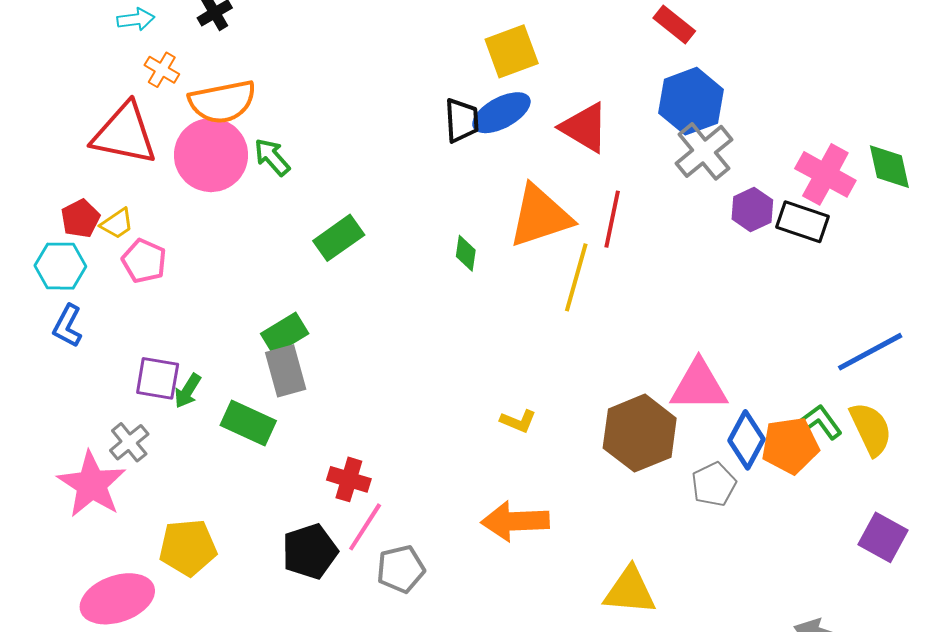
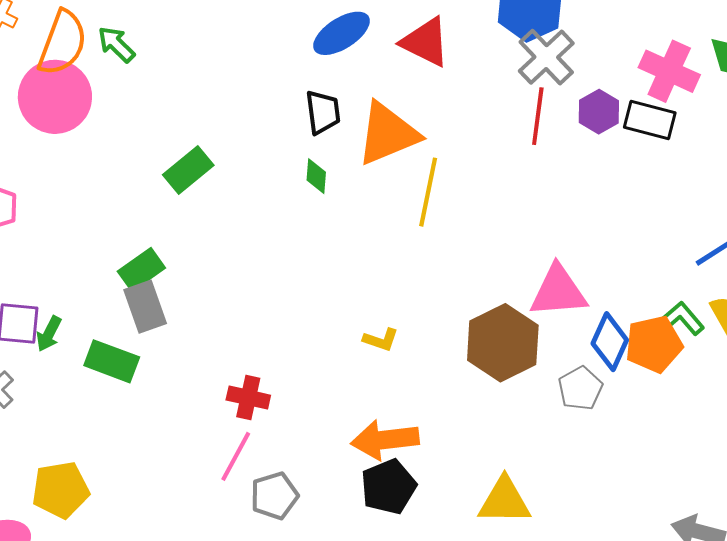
orange semicircle: (222, 102) -> (62, 43), turned -54
black trapezoid: (462, 120) -> (323, 112), moved
green arrow: (272, 157) -> (116, 44), moved
red line: (612, 219) -> (538, 116), moved
red cross: (349, 479) -> (248, 398), moved
black pentagon: (310, 551) -> (389, 487), moved

